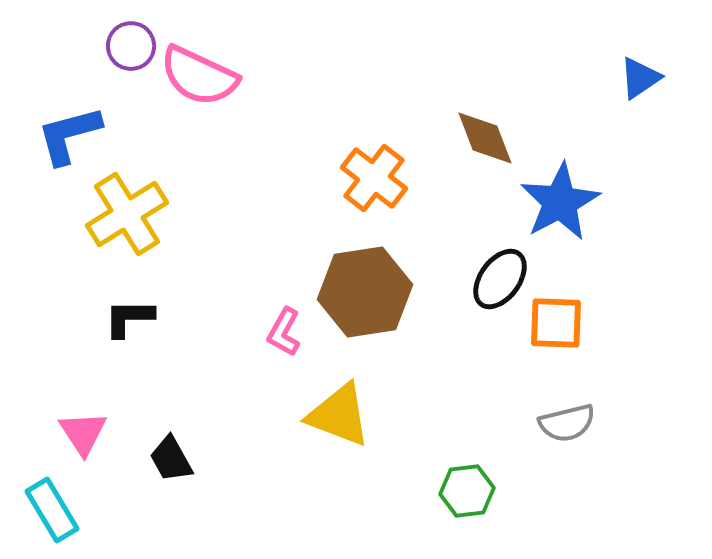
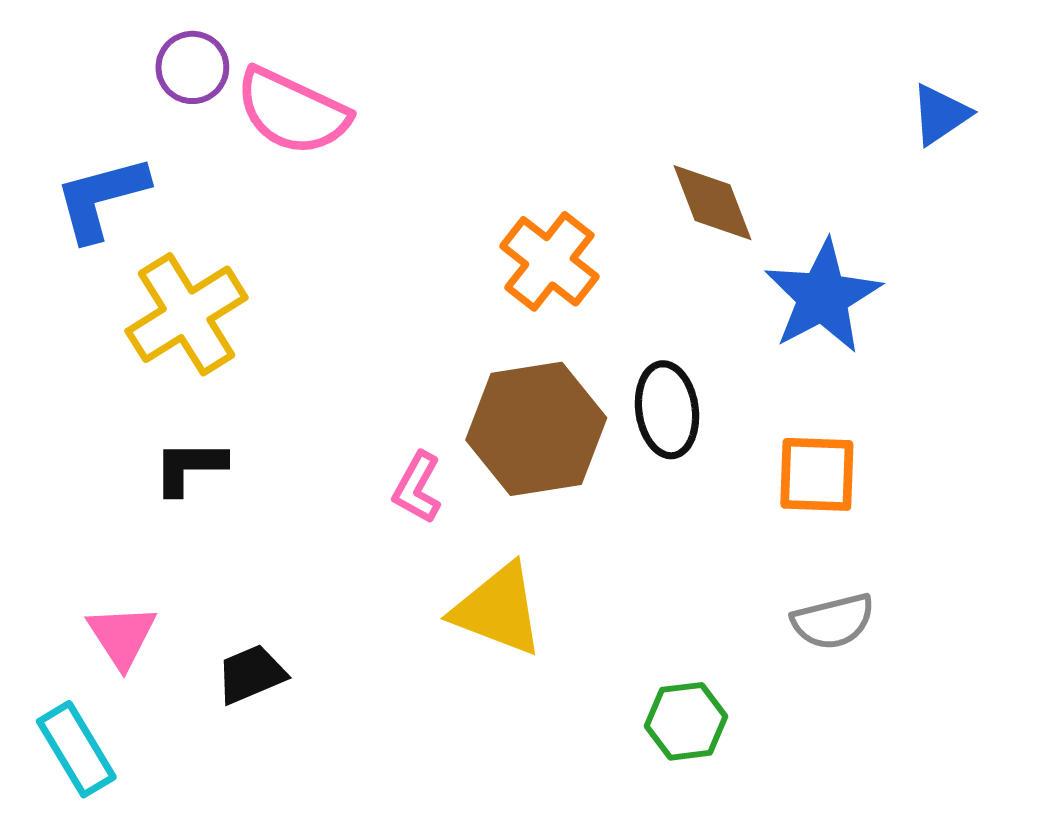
black ellipse: (500, 279) -> (667, 410), moved, turned -44
black trapezoid: (171, 459) -> (251, 674), turned 96

